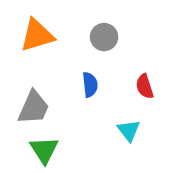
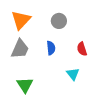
orange triangle: (37, 35) -> (21, 20), turned -30
gray trapezoid: (34, 108) -> (20, 49), moved

